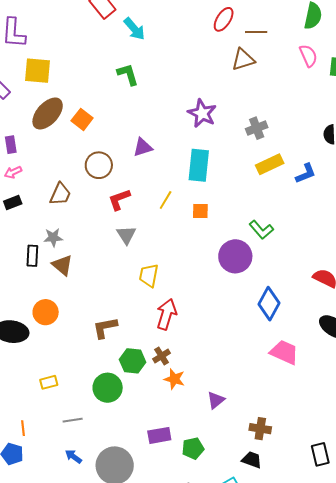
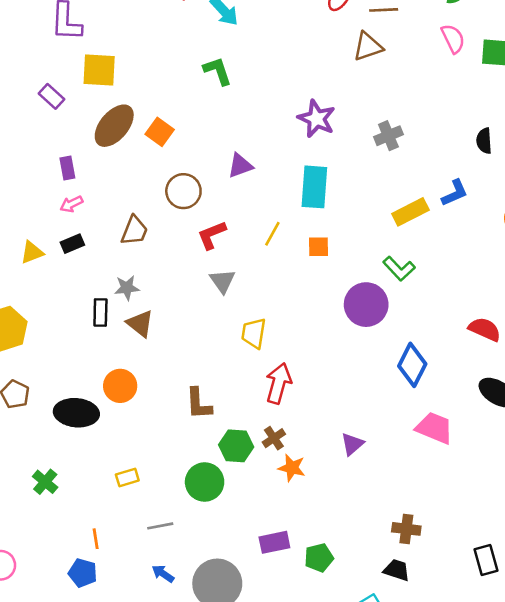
yellow rectangle: (270, 164) -> (410, 212), moved
brown L-shape: (105, 328) -> (199, 404), turned -80
purple triangle: (216, 400) -> (352, 444), moved

